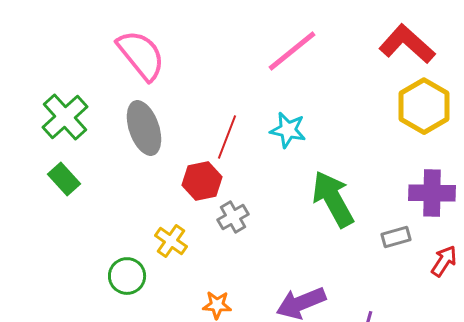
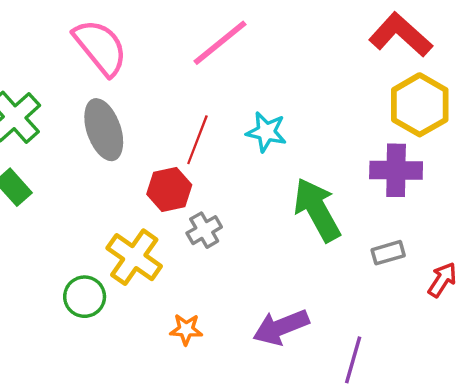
pink line: (292, 51) -> (220, 43), moved
purple cross: (432, 193) -> (396, 170), moved
yellow cross: (171, 241) -> (134, 257), size x1.5

